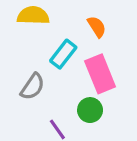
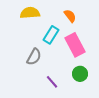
green circle: (90, 110) -> (80, 74), moved

